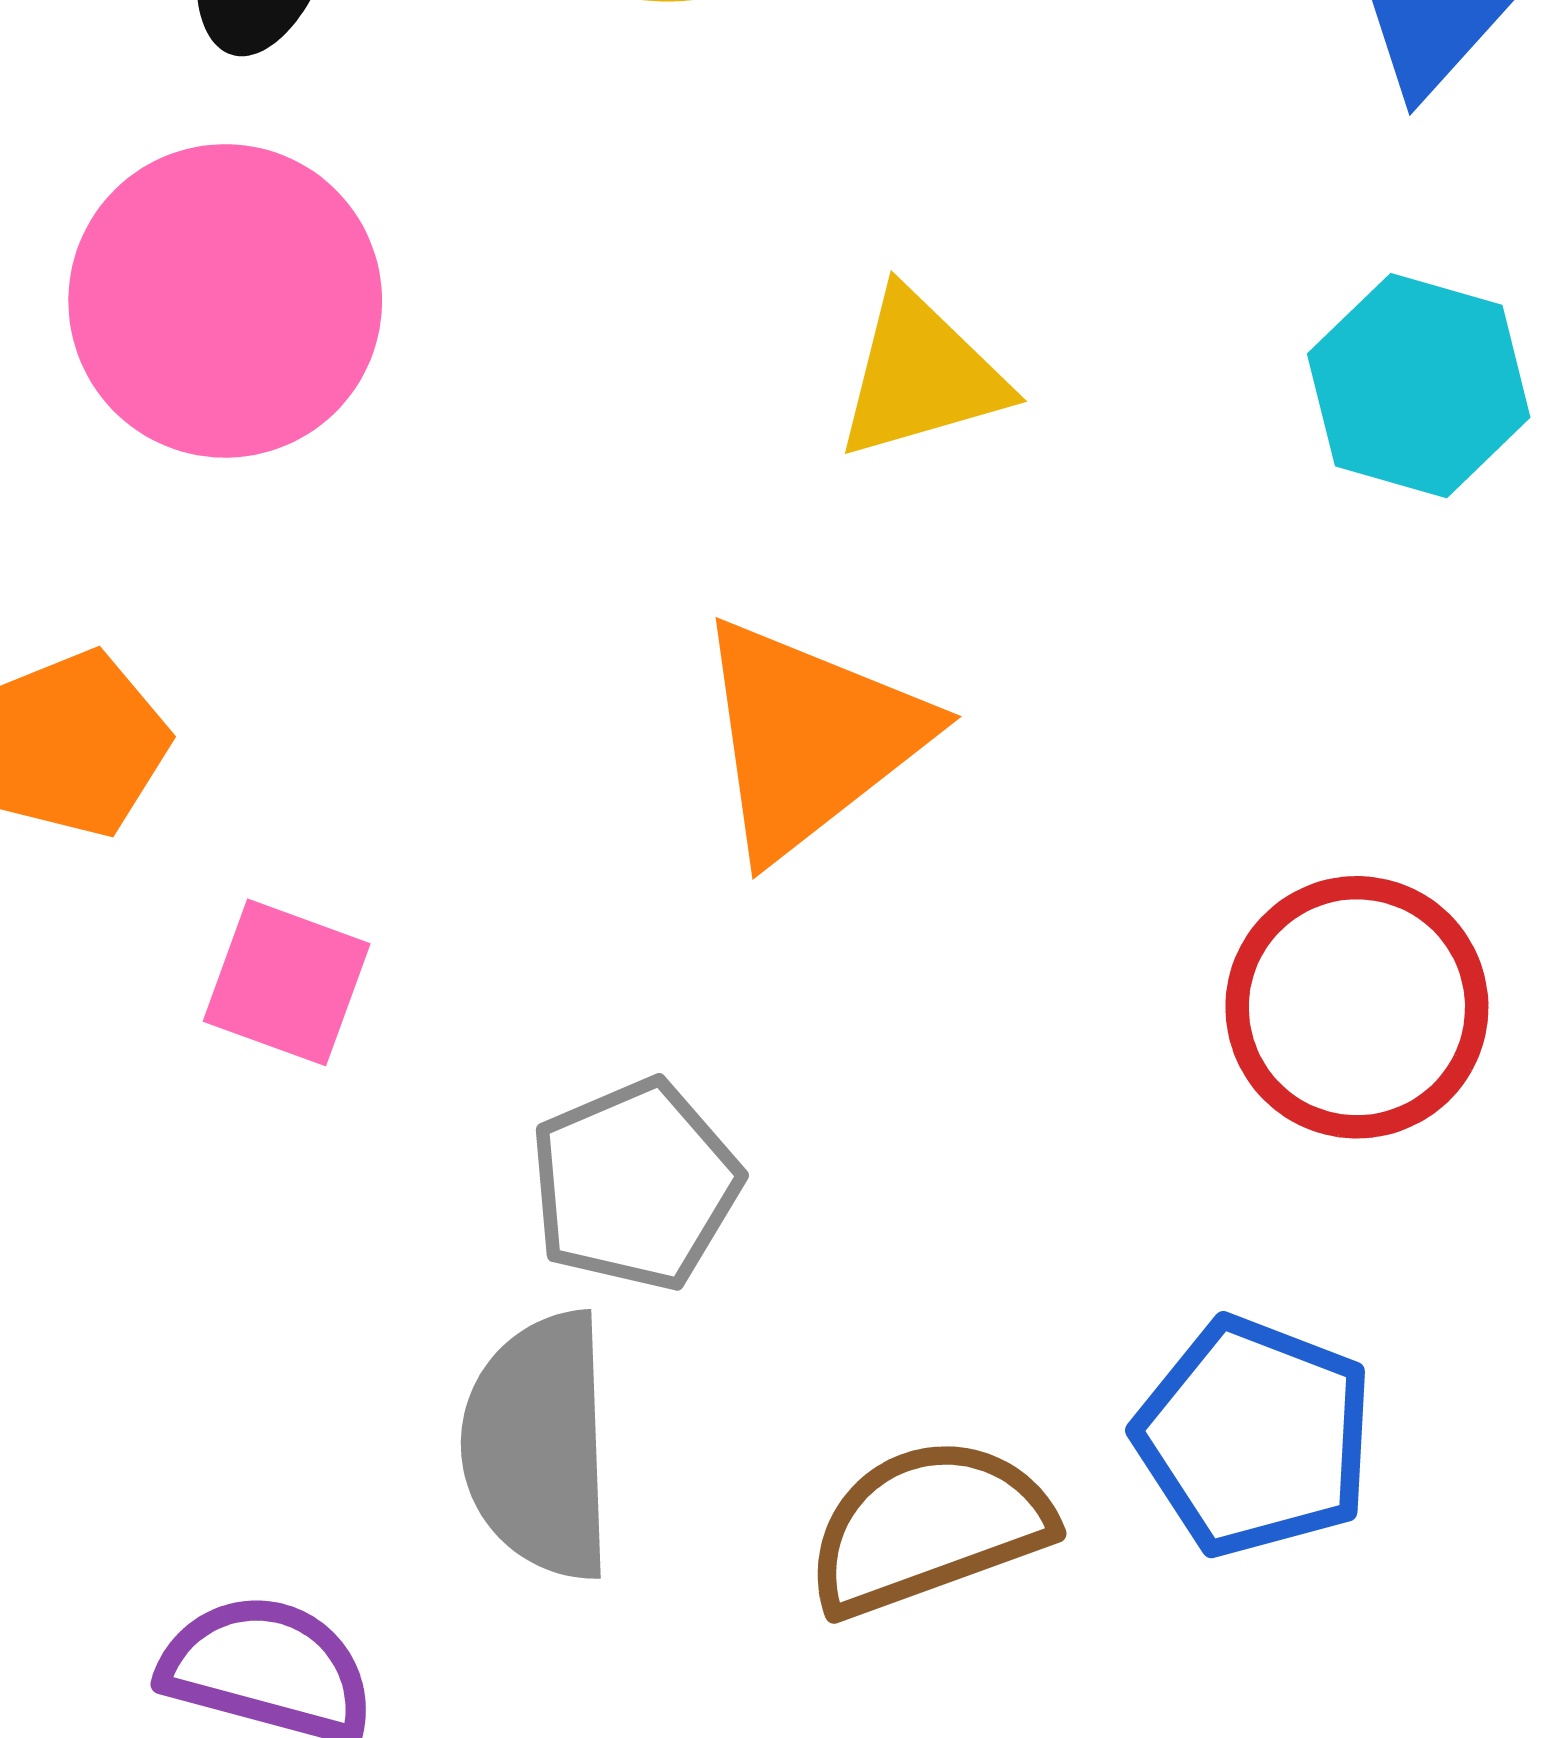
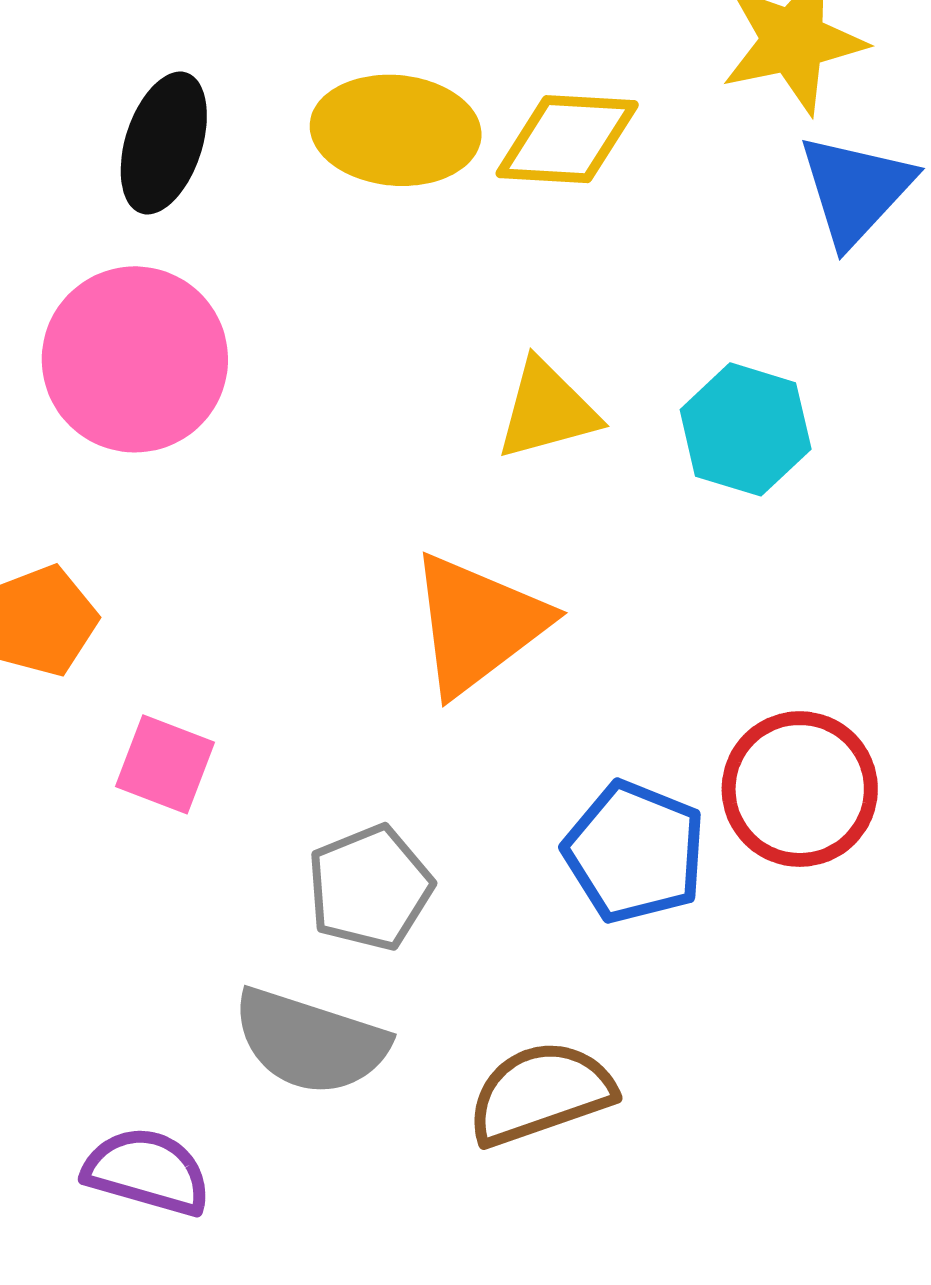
cyan hexagon: (1419, 386) -> (746, 429), moved
blue pentagon: (1255, 1437) -> (635, 852), moved
gray semicircle: (539, 1446) -> (310, 1042), turned -71

